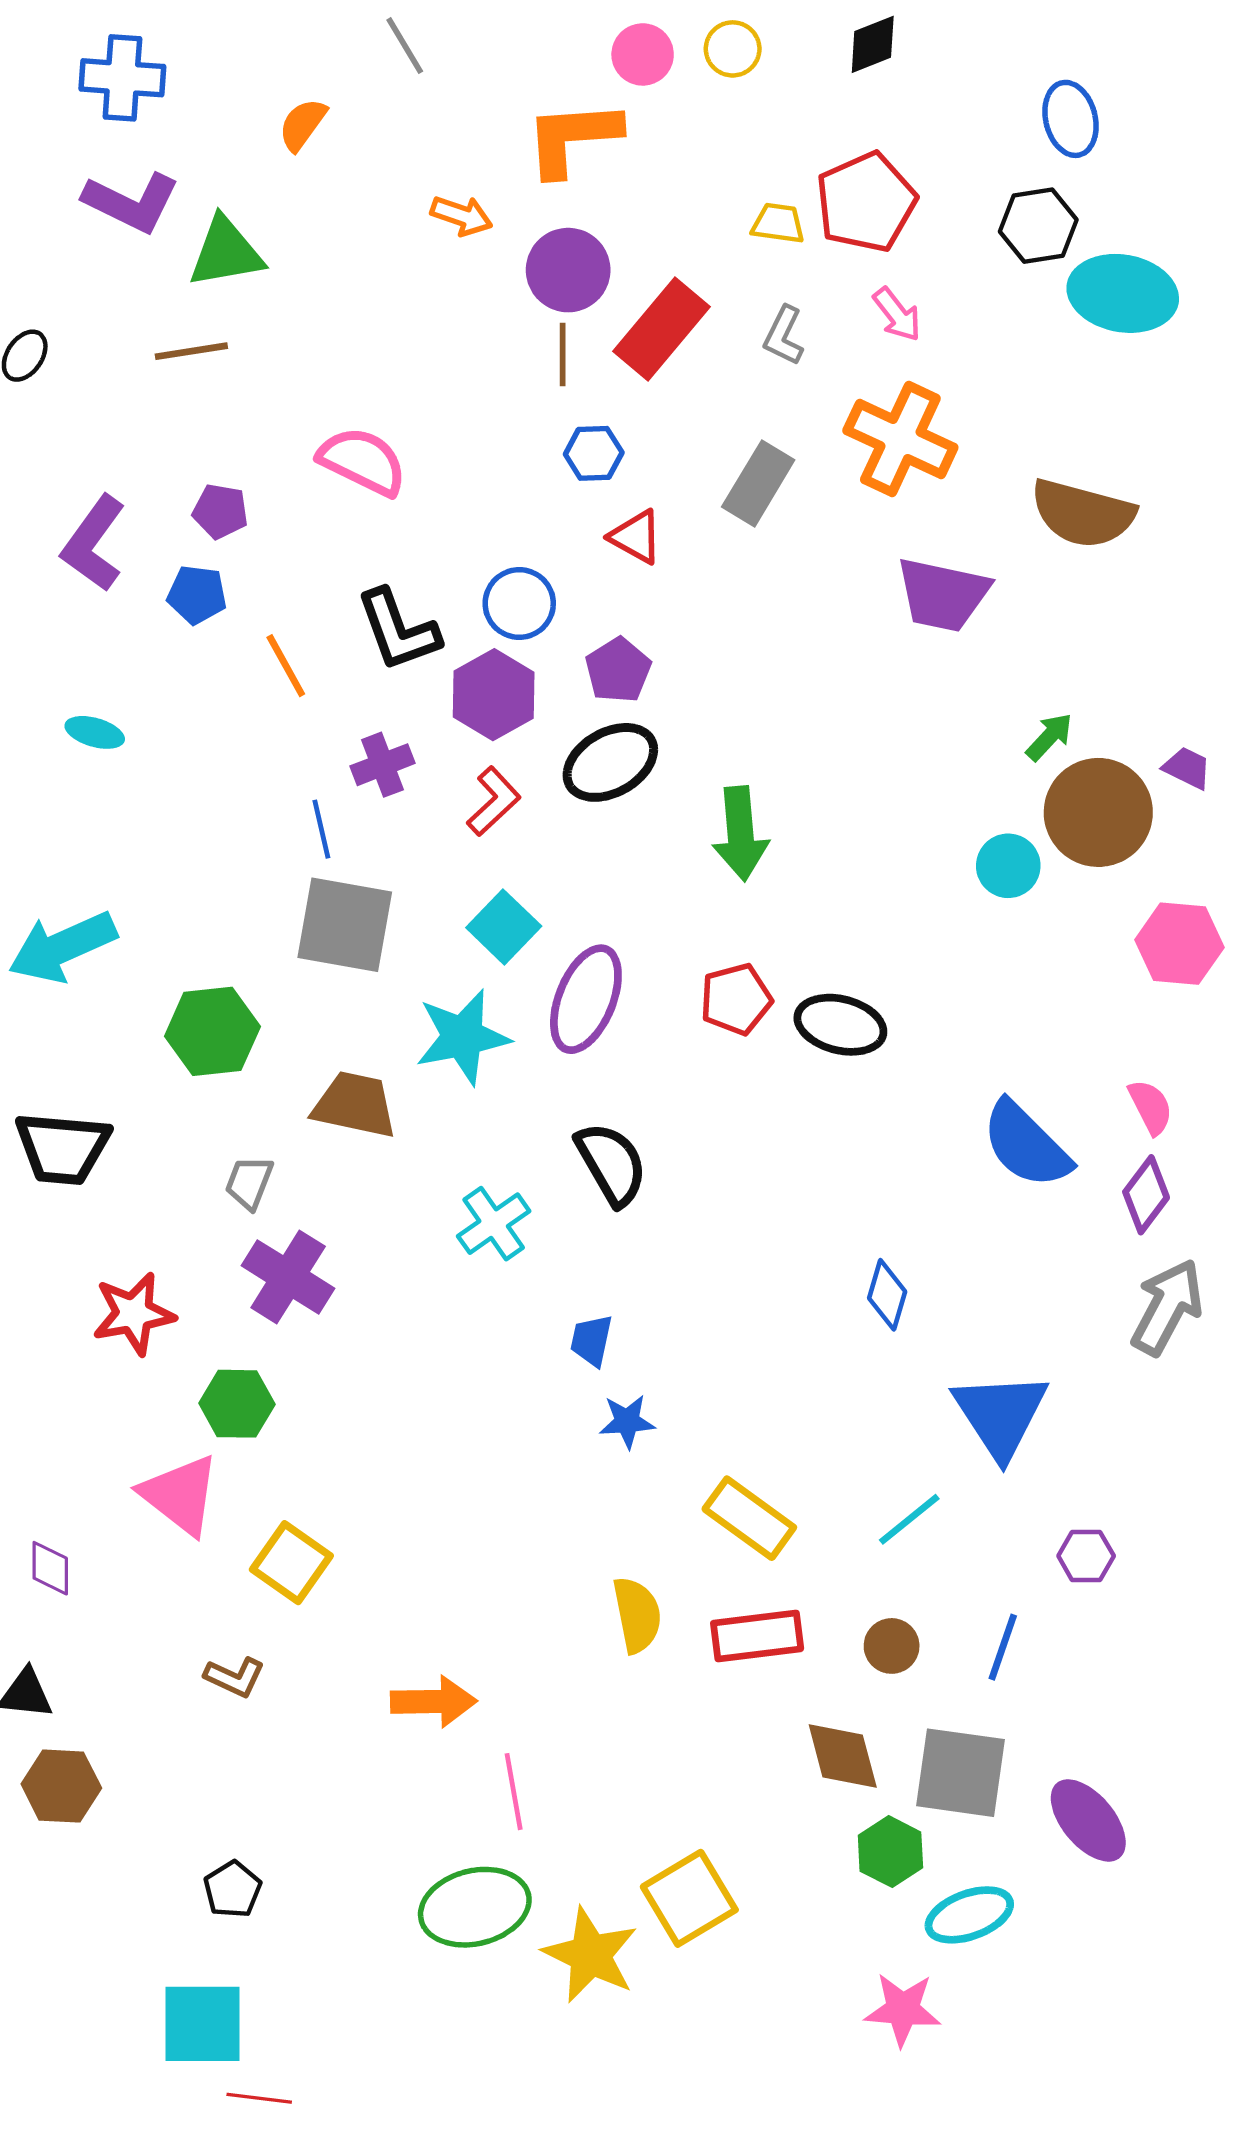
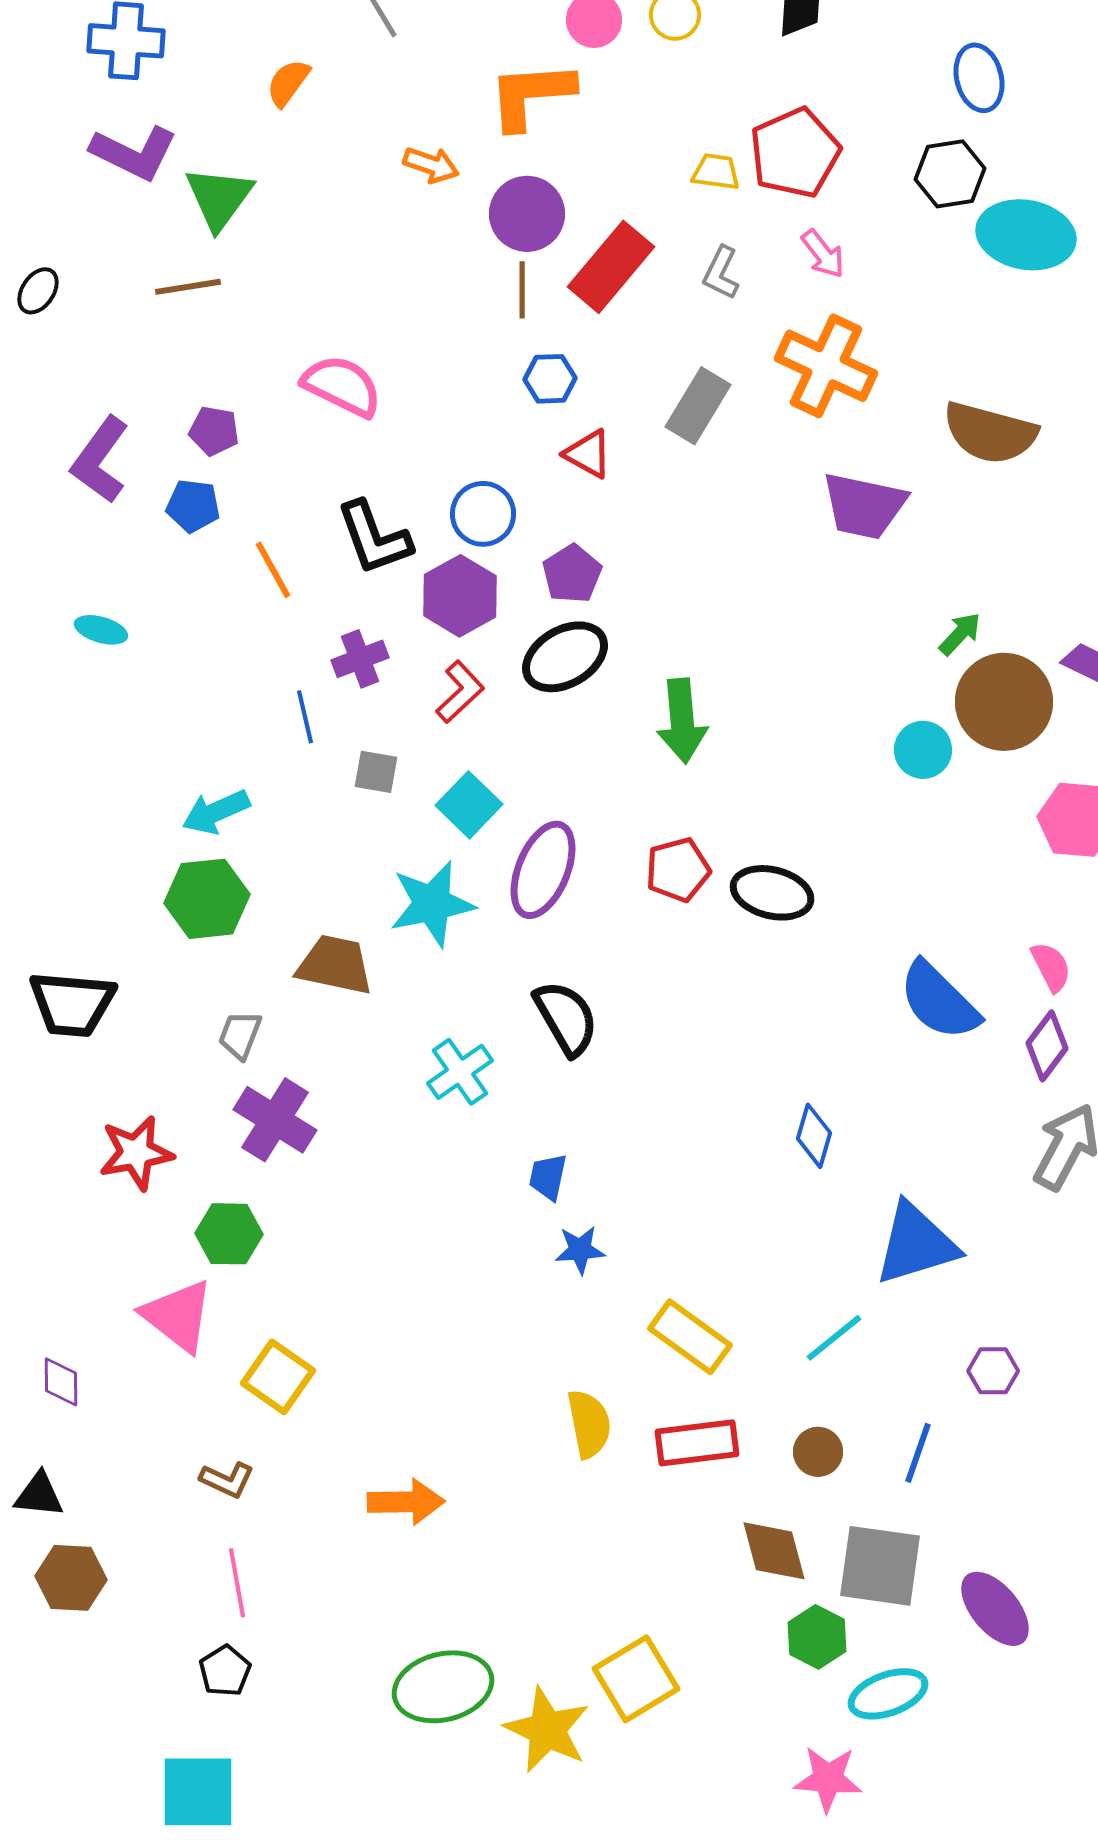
green triangle: (226, 252) -> (219, 198), turned -44
gray square: (345, 925) -> (376, 772), moved, size x0.5
cyan arrow: (62, 947) -> (216, 812), moved, size x0.7
blue triangle: (1000, 1415) -> (916, 1244), turned 46
pink line: (514, 1792) -> (237, 1583), moved

